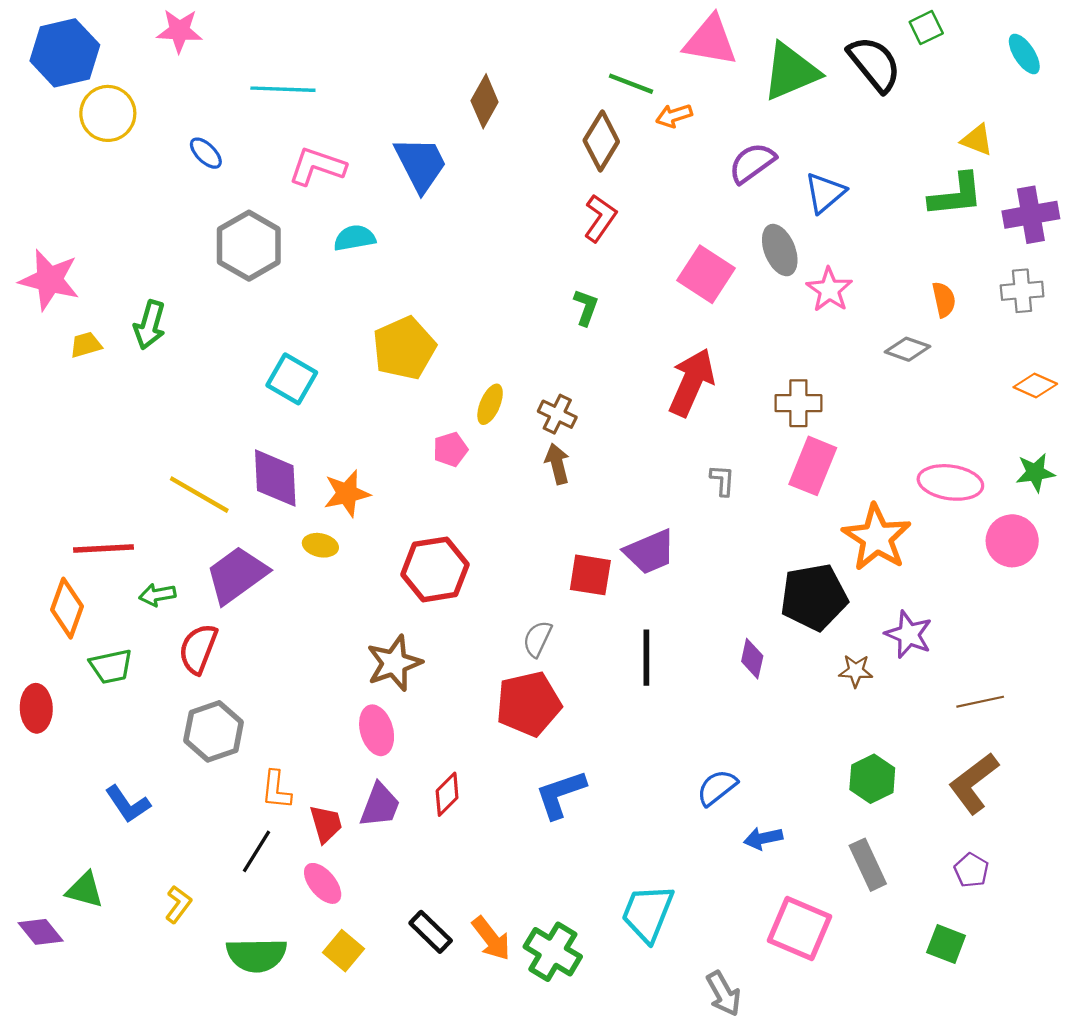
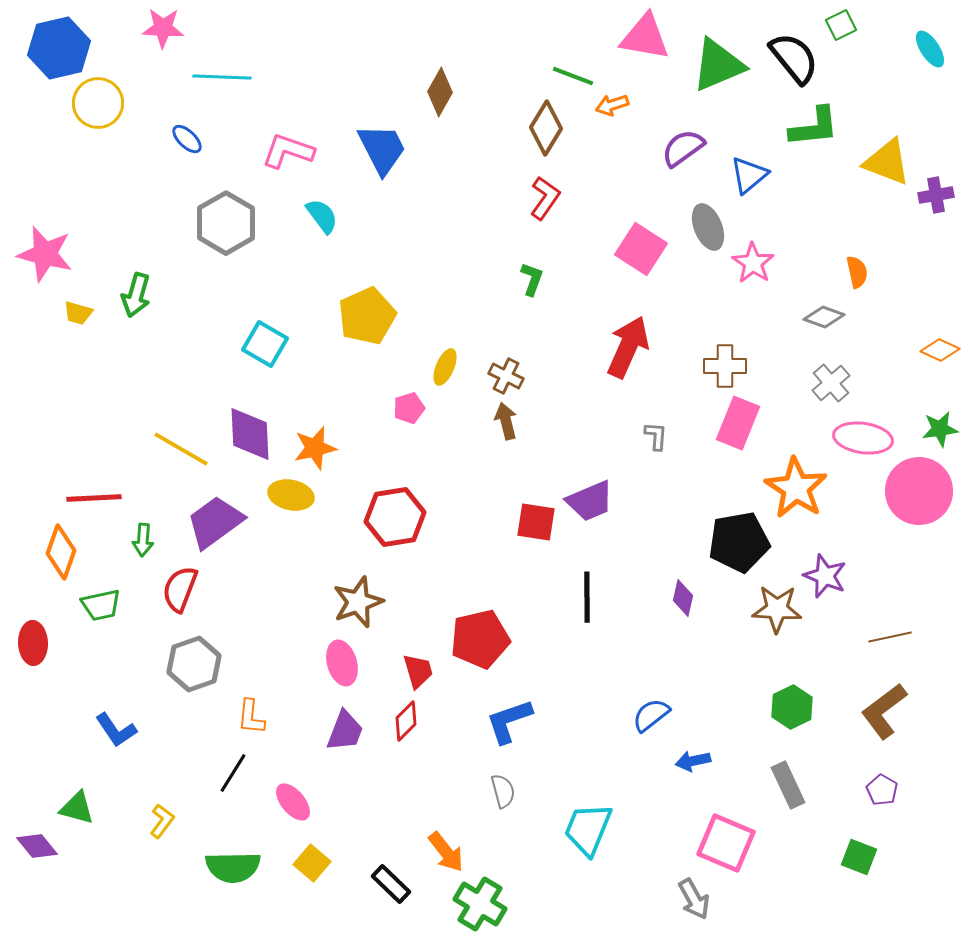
cyan line: (283, 89) -> (222, 77), moved
yellow triangle: (977, 140) -> (887, 162), moved, size x1.6
green L-shape: (956, 195) -> (814, 127), moved
purple cross: (1031, 215) -> (936, 195), size x0.7
cyan semicircle: (355, 238) -> (322, 216), turned 63
gray cross: (1022, 291) -> (831, 383), moved, turned -36
yellow trapezoid: (86, 345) -> (78, 313), turned -148
pink circle: (1012, 541) -> (919, 491), size x1.4
yellow ellipse: (320, 545) -> (291, 495), size x1.4
green arrow: (157, 595) -> (143, 540), turned -76
gray semicircle: (537, 639) -> (503, 791), moved, turned 140
brown star: (856, 671) -> (777, 609), size x1.6
red trapezoid: (326, 824) -> (418, 671), moved
black rectangle: (431, 932) -> (391, 884), moved
green cross: (553, 952) -> (480, 904), moved
gray arrow: (724, 994) -> (694, 899), moved

